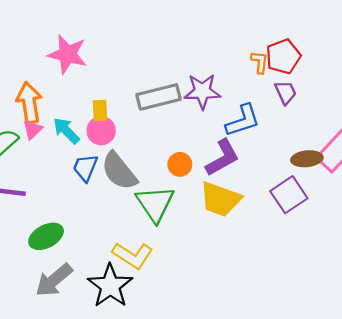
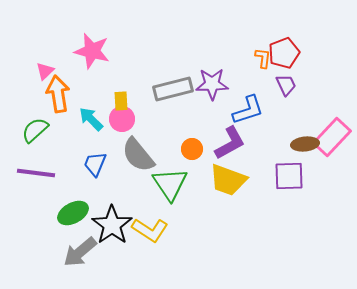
pink triangle: (33, 130) -> (45, 71), moved
blue trapezoid: (85, 168) -> (95, 164), moved
purple square: (289, 195) -> (289, 176), turned 32
black star: (110, 286) -> (112, 225), moved

